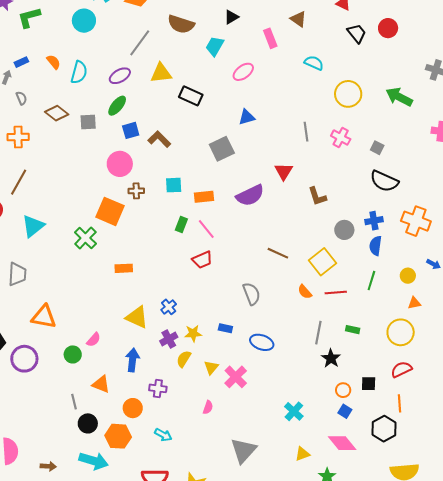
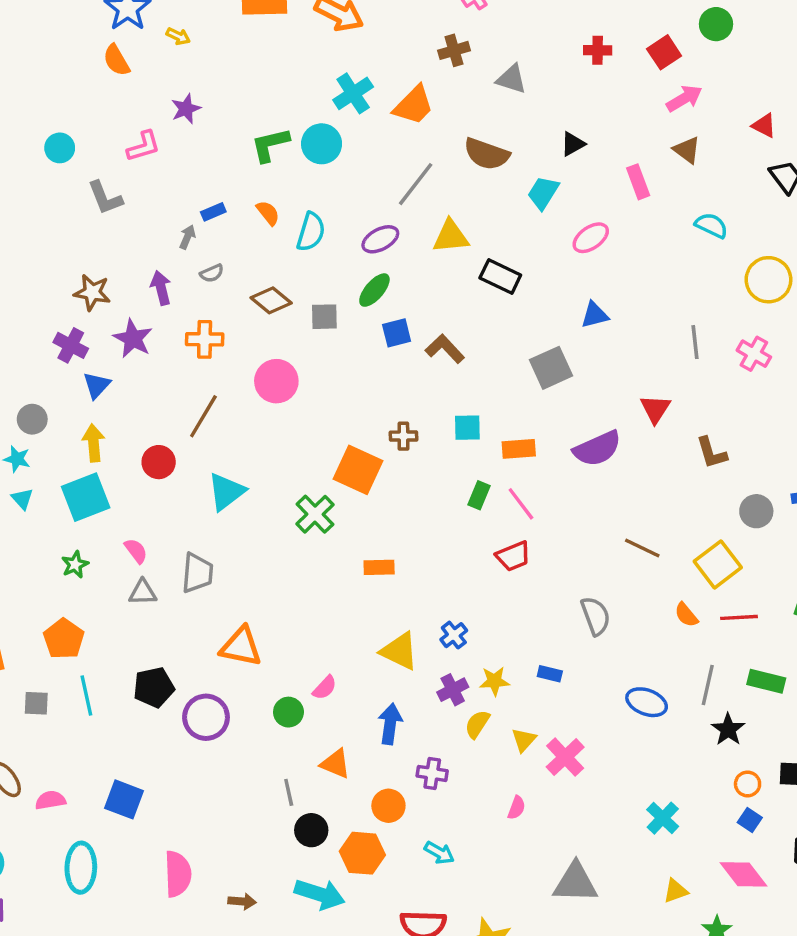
green L-shape: (29, 17) -> (270, 145), moved
gray semicircle: (21, 98) -> (212, 273), turned 88
pink circle: (120, 164) -> (276, 381), moved
green rectangle: (353, 330) -> (766, 681), size x1.5
blue ellipse: (262, 342) -> (647, 702), moved
gray triangle: (243, 450) -> (575, 883), turned 48

